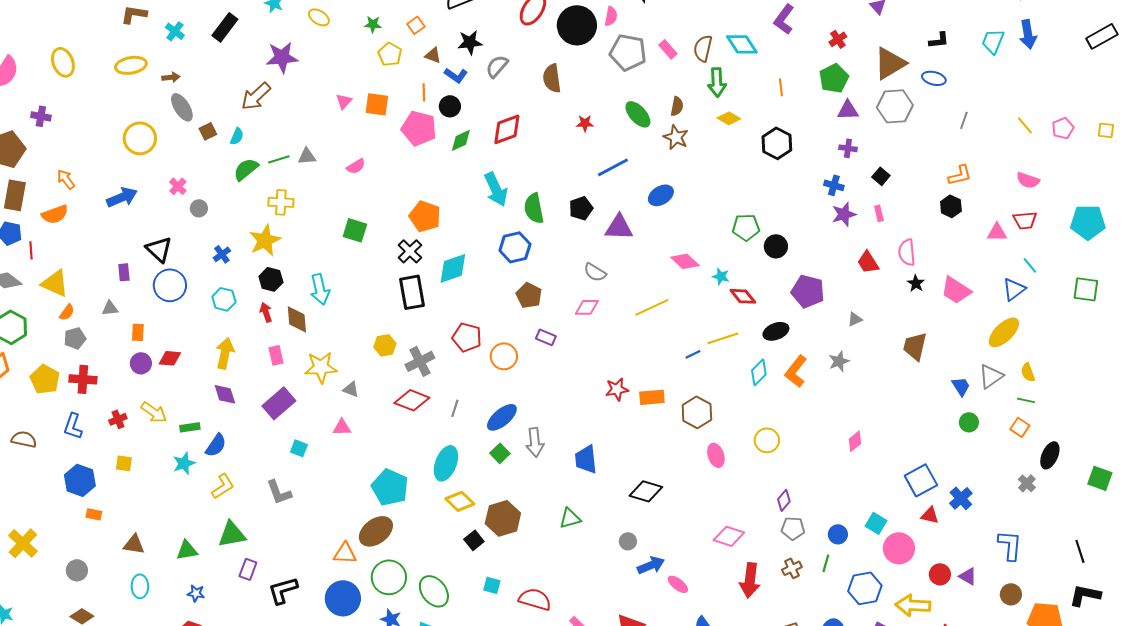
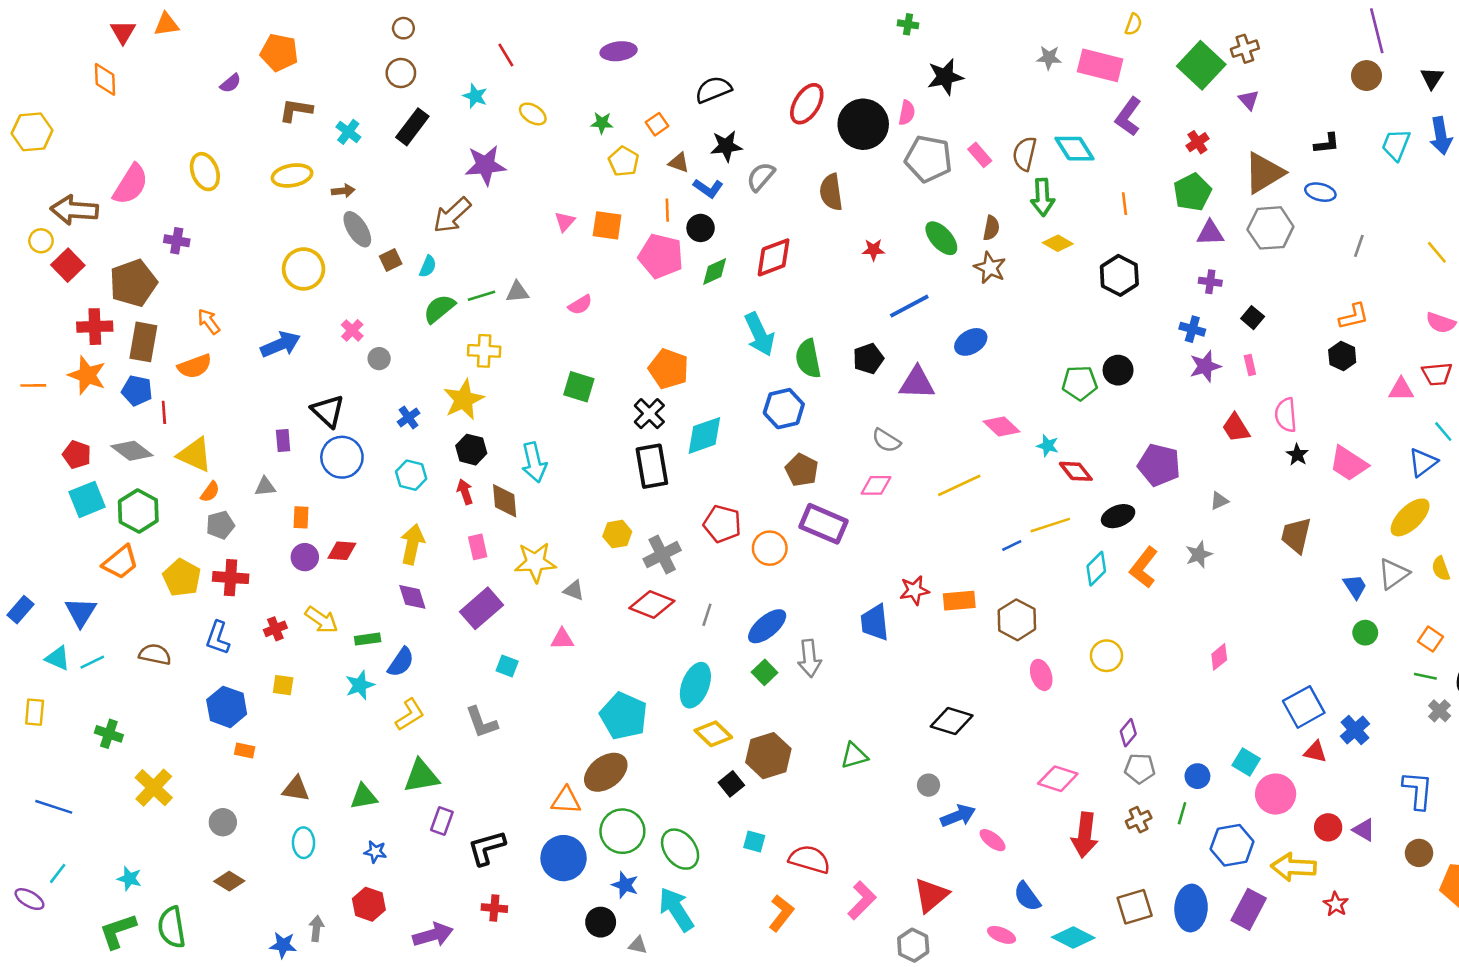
black circle: (776, 246) -> (1118, 370), moved
purple rectangle: (546, 337) -> (823, 524), size x1.8
green line: (1026, 400) -> (1425, 676), moved
blue trapezoid: (586, 459) -> (875, 622), moved

